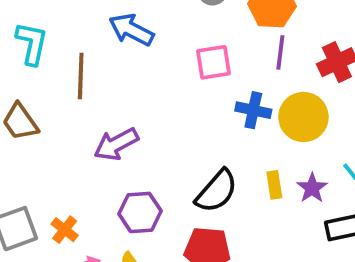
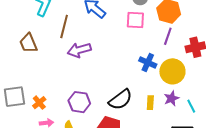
pink square: (213, 62) -> (135, 20), moved
purple arrow: (116, 144) -> (79, 50), moved
purple star: (312, 188) -> (172, 98), moved

